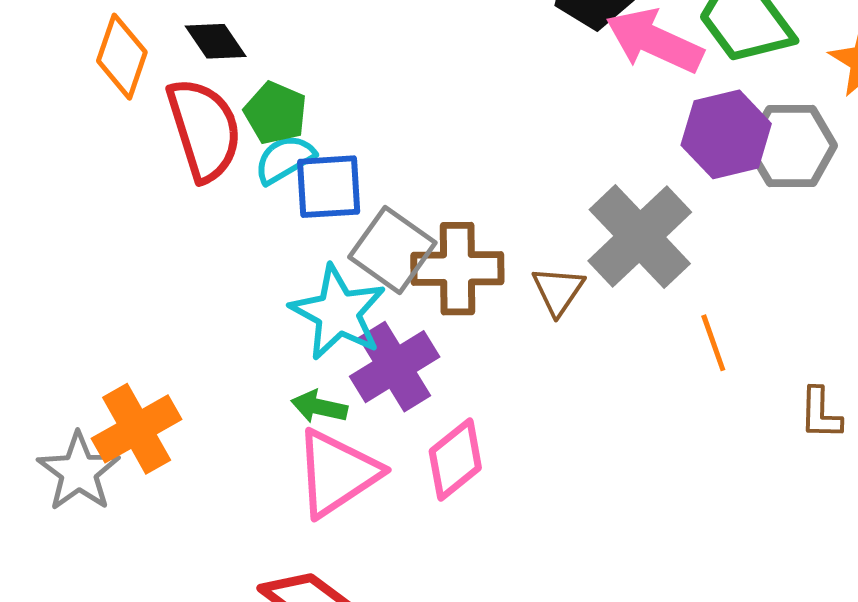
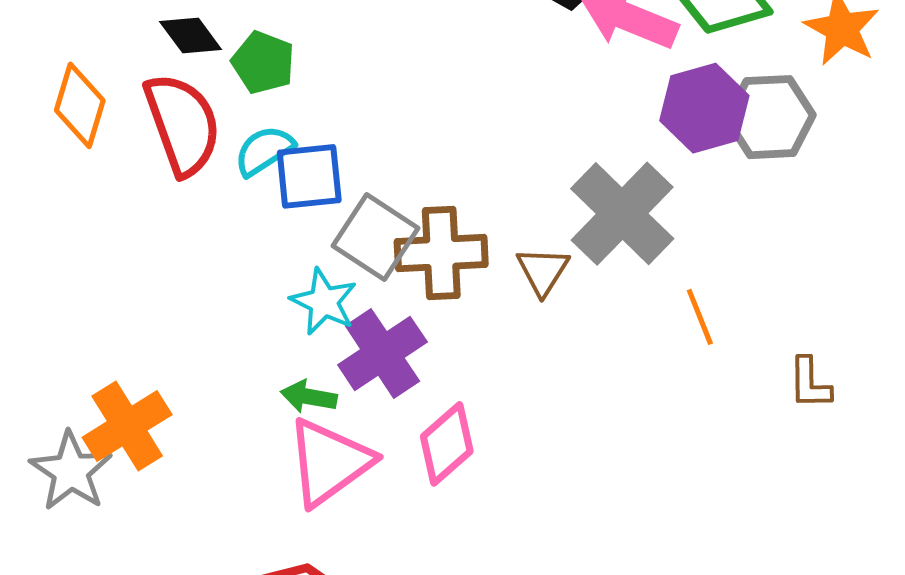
orange diamond: (122, 57) -> (80, 105), moved
green pentagon: (276, 113) -> (263, 63), moved
cyan star: (338, 313) -> (324, 302), size x0.7

